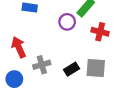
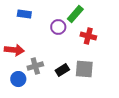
red arrow: (19, 47) -> (14, 50), turned 120
blue circle: (14, 79) -> (18, 79), moved

